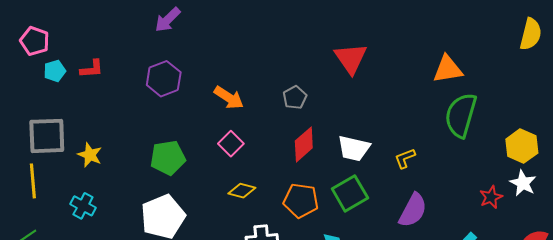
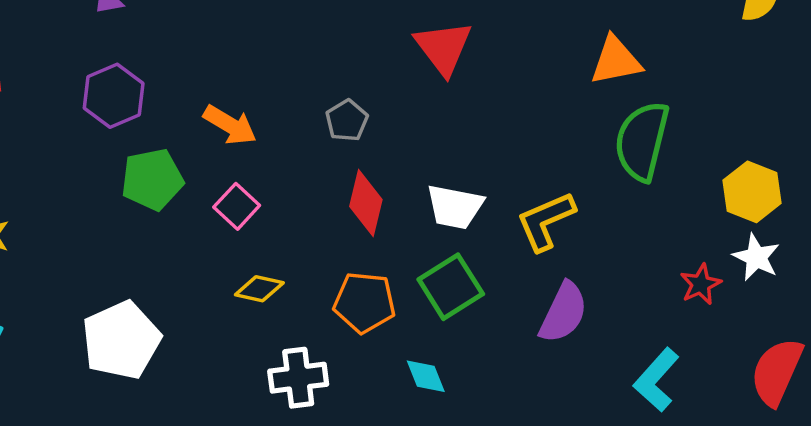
red diamond: (304, 144) -> (366, 203), turned -33
green pentagon: (168, 158) -> (152, 179), moved
yellow L-shape: (405, 158) -> (546, 221), size x1.6

